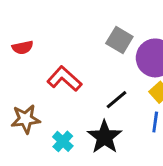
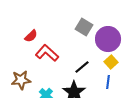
red semicircle: (23, 47) -> (31, 36), moved, turned -32

